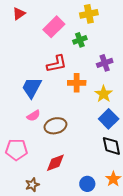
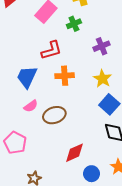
orange cross: (77, 83) -> (65, 76), moved
pink pentagon: (16, 150) -> (15, 143), turned 30
red diamond: (55, 163) -> (74, 153), moved

